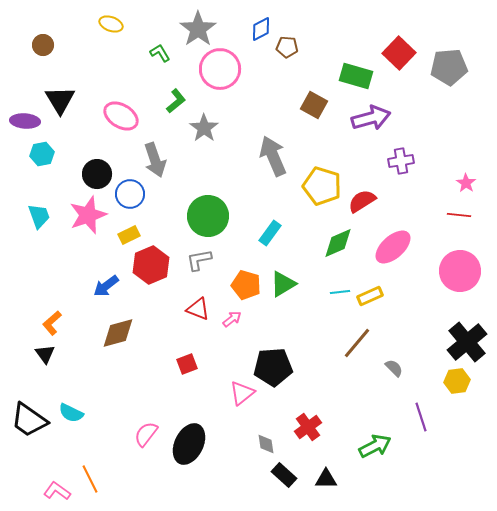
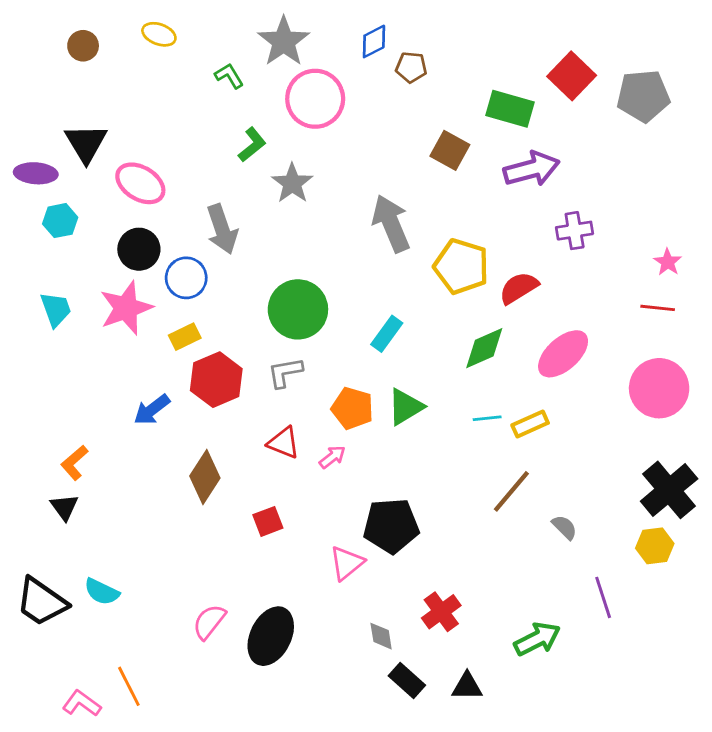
brown circle: (43, 45) -> (83, 46), moved
pink ellipse: (121, 116) -> (140, 183), moved
brown diamond: (118, 333) -> (205, 477), moved, turned -42

